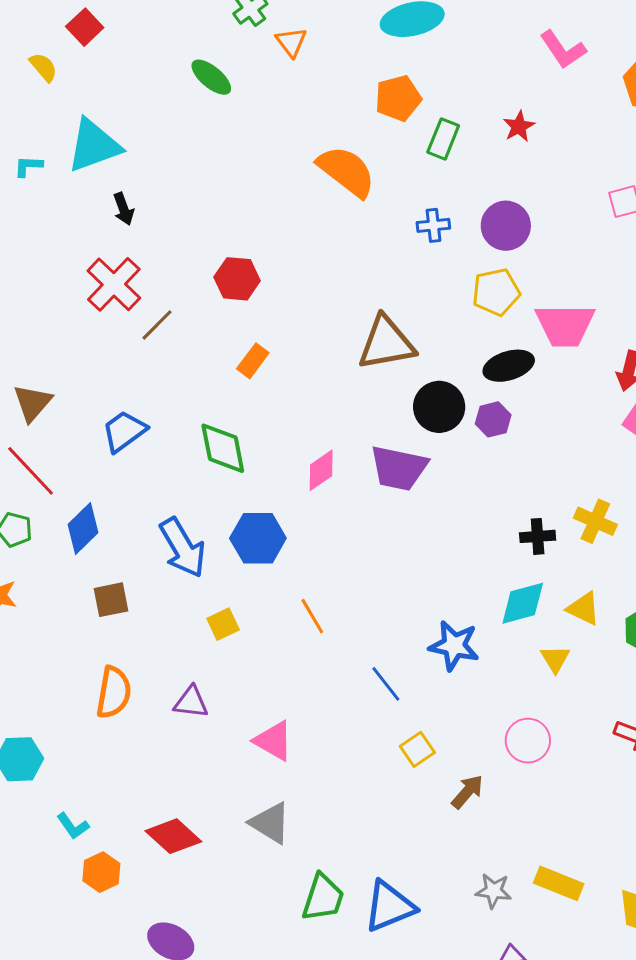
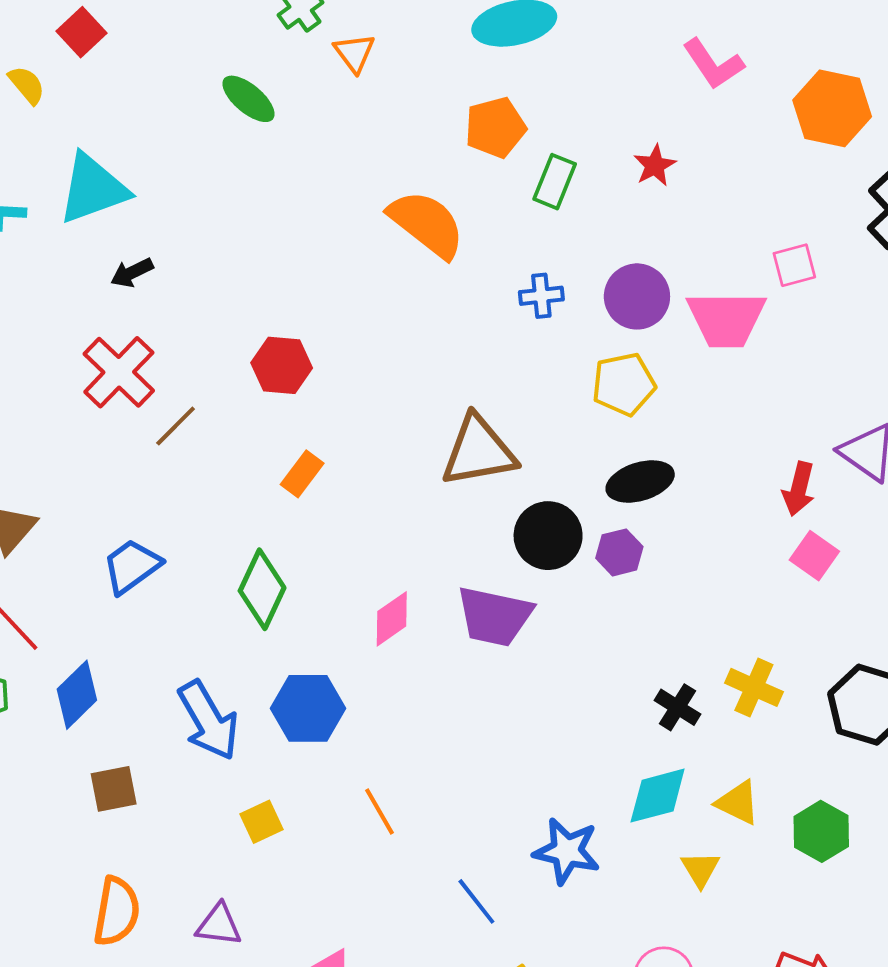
black arrow: (124, 209) -> (132, 273), turned 84
pink trapezoid: (565, 325) -> (726, 319), moved
green diamond: (223, 448) -> (262, 589), turned 36
black cross: (538, 536) -> (677, 707), turned 36

